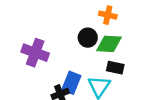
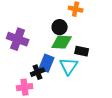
green diamond: (109, 44) -> (62, 42), moved

